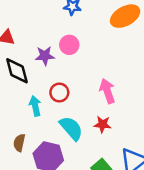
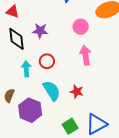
pink circle: (69, 45) -> (81, 27), moved
pink arrow: (107, 91) -> (85, 55), moved

